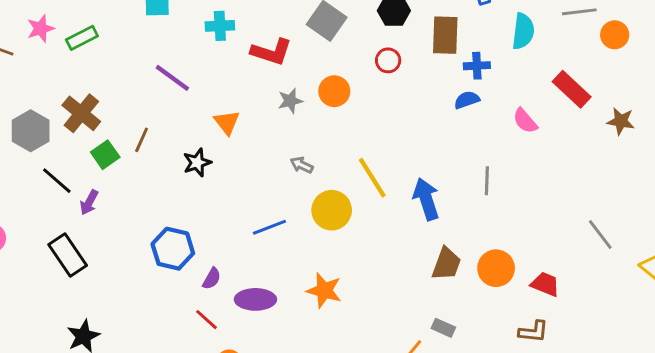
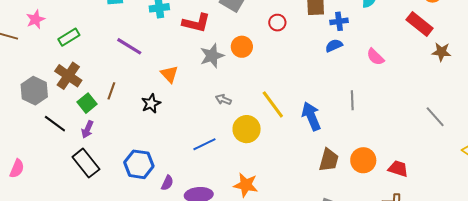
green rectangle: (82, 38) -> (69, 37), moved
red rectangle: (572, 89) -> (420, 24), moved
gray star: (290, 101) -> (212, 56), size x1.4
purple arrow: (89, 202) -> (87, 129), moved
gray line: (600, 234) -> (435, 117), moved
black rectangle: (68, 255) -> (86, 163), moved

